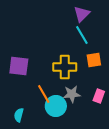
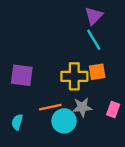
orange square: (94, 60) -> (97, 72), moved
orange line: (44, 94) -> (50, 107), turned -72
cyan semicircle: (19, 115) -> (17, 122), moved

